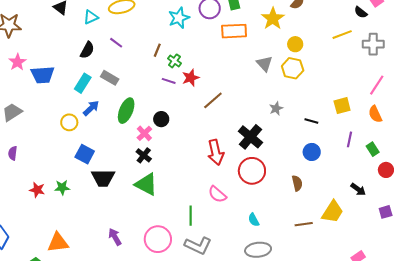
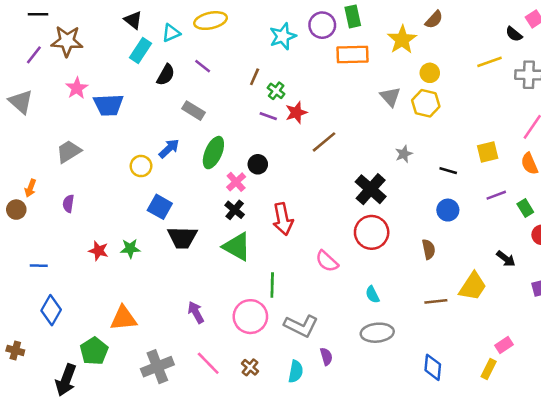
cyan rectangle: (83, 83) -> (141, 51), moved
purple line: (350, 139) -> (496, 195), turned 56
red arrow: (216, 152) -> (283, 219), moved
green line: (191, 216) -> (272, 285), moved

